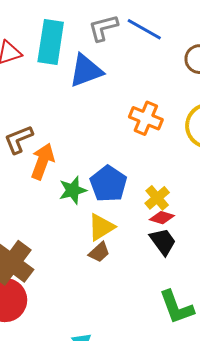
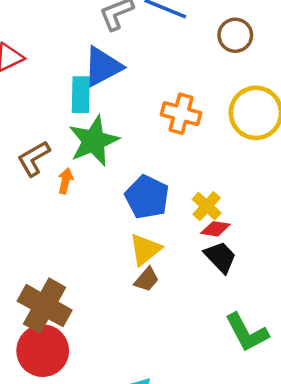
cyan rectangle: (51, 42) -> (81, 95), moved, size x0.7
orange arrow: (43, 161) -> (65, 181), size x0.6
green star: (73, 190) -> (94, 141), moved, size x1.5

